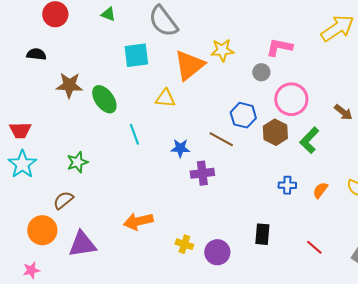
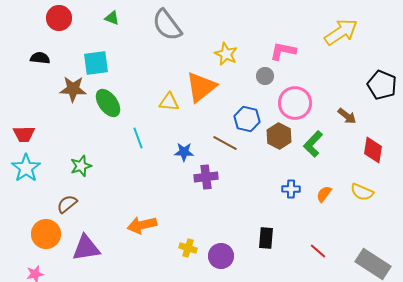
yellow star: (222, 50) -> (226, 54), turned 30
cyan square: (136, 55) -> (96, 63), moved
orange triangle: (189, 65) -> (201, 87), moved

